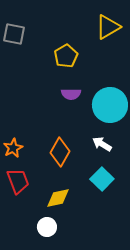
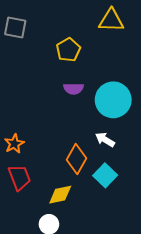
yellow triangle: (108, 27) -> (111, 20), turned 32
orange diamond: (60, 152) -> (76, 159), moved

